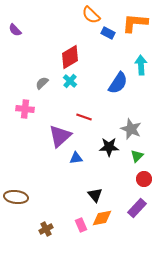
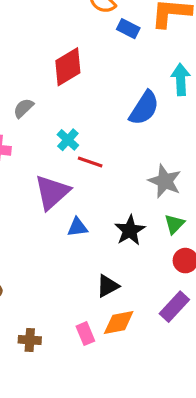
cyan cross: (70, 81) -> (68, 140), moved
black star: (109, 147) -> (130, 230), moved, turned -30
black triangle: (95, 195) -> (108, 286), turned 42
brown cross: (46, 229) -> (30, 340), turned 32

